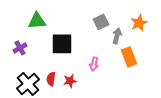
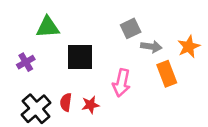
orange star: (139, 23) -> (189, 47), moved
gray arrow: (117, 36) -> (151, 47), turned 84
pink arrow: (94, 64) -> (121, 83), size x1.5

